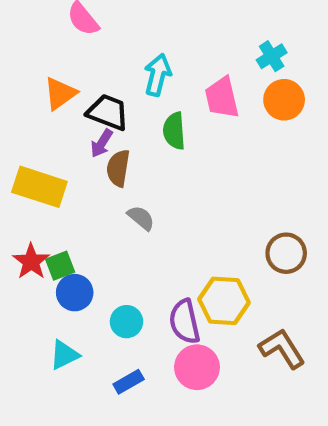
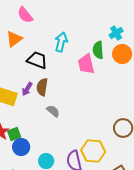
orange triangle: (60, 94) -> (14, 39), moved
pink trapezoid: (222, 98) -> (86, 64), moved
green semicircle: (174, 131) -> (98, 50), moved
purple arrow: (102, 143) -> (27, 89), moved

